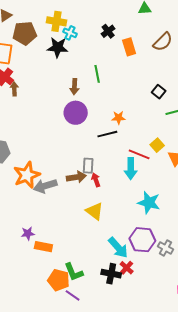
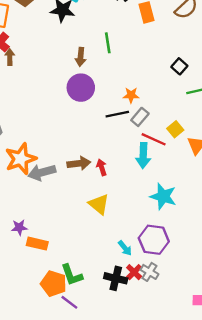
gray rectangle: (88, 166) -> (140, 117), moved, turned 35
cyan arrow: (118, 248) -> (125, 248), size x0.6
gray cross: (165, 248) -> (149, 272), moved

